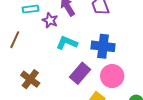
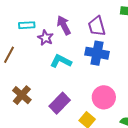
blue cross: (103, 46) -> (97, 53), moved
purple rectangle: (80, 73) -> (60, 103), moved

